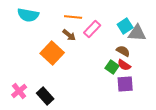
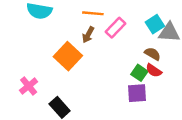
brown arrow: (69, 35) -> (88, 35), turned 80
purple square: (125, 84) -> (137, 93), moved
pink cross: (19, 91) -> (29, 86), moved

